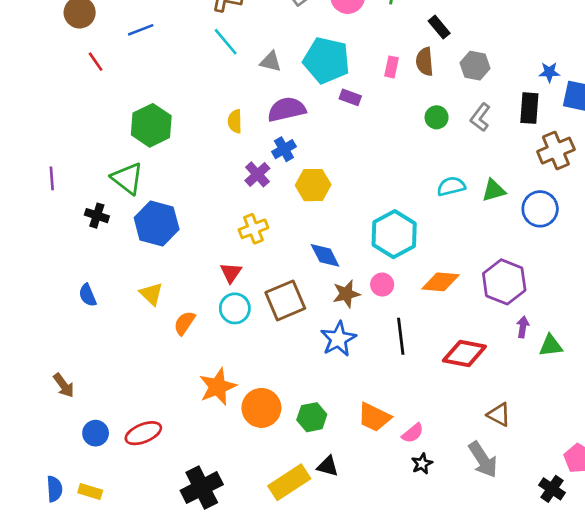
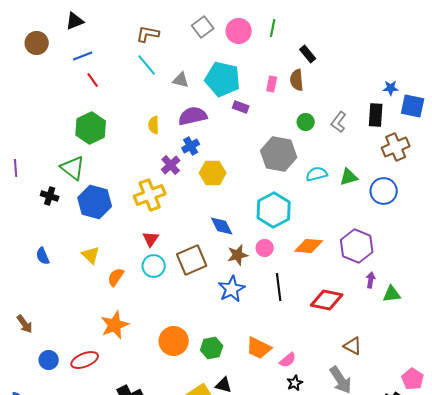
red line: (96, 62) -> (93, 80), moved
gray hexagon: (475, 66) -> (279, 154), moved, size x1.6
yellow cross: (253, 229) -> (150, 195), moved, size x1.4
orange star: (218, 387) -> (115, 325), moved

